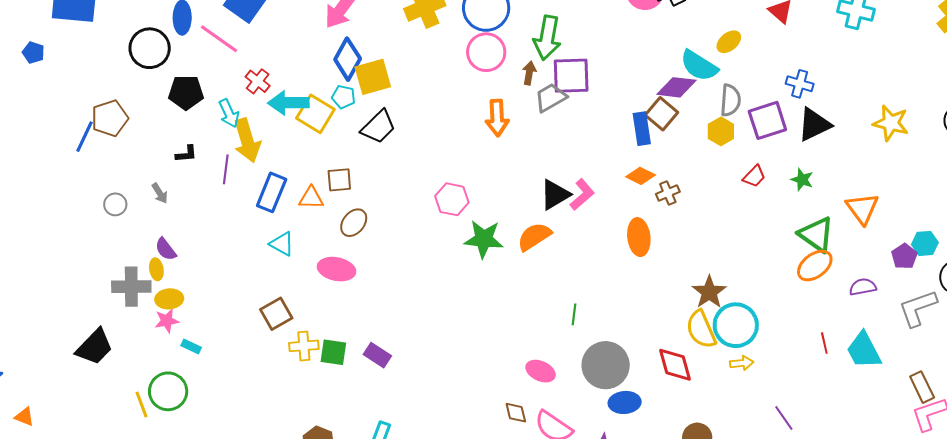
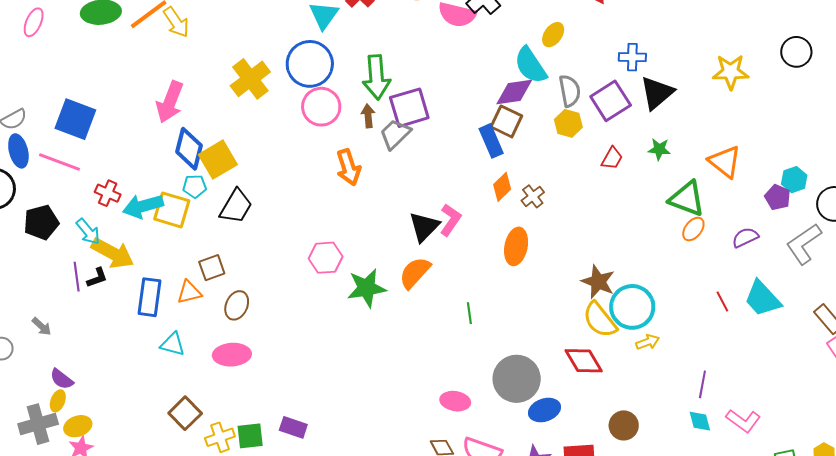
cyan semicircle: (699, 66) -> (530, 65), turned 39
yellow arrow: (247, 140) -> (113, 253), turned -30
black L-shape: (186, 154) -> (97, 278), moved
purple line: (226, 169) -> (77, 277), moved
orange diamond: (641, 176) -> (502, 187), turned -56
orange ellipse: (639, 237) -> (516, 246), turned 33
orange ellipse: (815, 266) -> (693, 229), size x0.7
yellow ellipse: (156, 269) -> (58, 401), turned 45
green line: (574, 314) -> (469, 313), moved
purple line: (784, 418) -> (702, 384), turned 60

